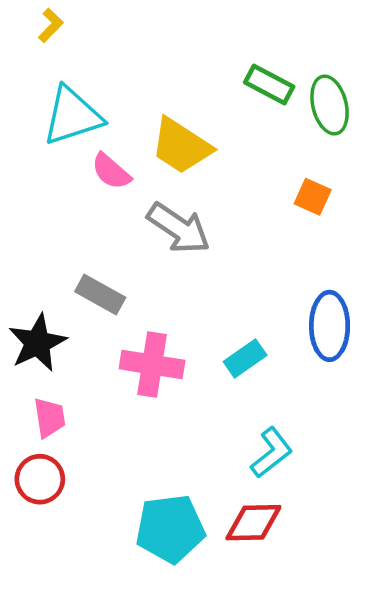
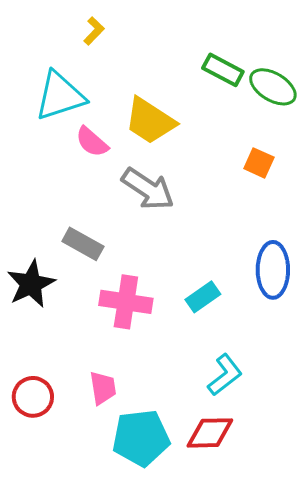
yellow L-shape: (51, 25) -> (94, 31), moved
green ellipse: (330, 105) -> (273, 87), turned -45
pink trapezoid: (49, 418) -> (103, 388), moved

